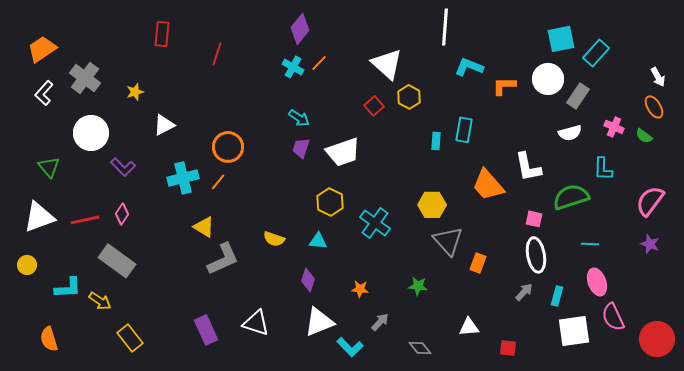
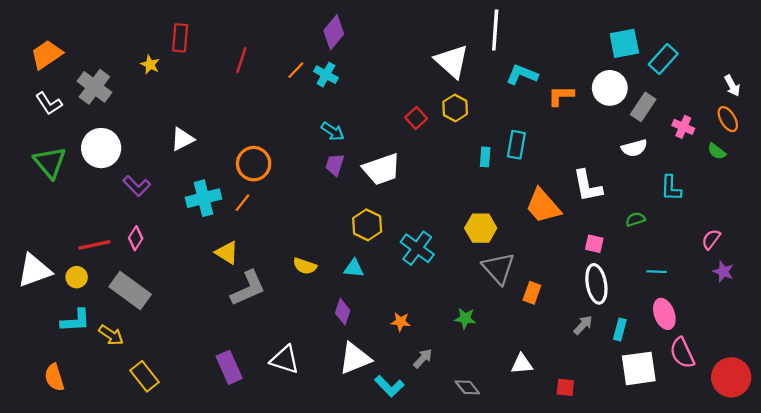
orange line: (319, 63) -> (296, 70), moved
white triangle: (387, 64) -> (452, 61), moved
yellow star: (135, 92) -> (150, 65), moved, turned -30
white L-shape: (44, 93) -> (49, 104), turned -75
pink cross: (614, 127) -> (683, 127), moved
green triangle: (49, 167) -> (50, 163), moved, size x1.4
green semicircle: (571, 197) -> (635, 219), size x0.5
pink semicircle: (650, 201) -> (711, 239), moved, size x0.6
white triangle: (39, 217) -> (34, 270), moved
yellow circle: (27, 265) -> (77, 277), moved

